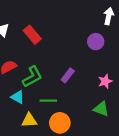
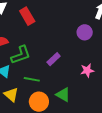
green triangle: (101, 109) -> (63, 95), moved
yellow triangle: (29, 120) -> (11, 95), turned 35

